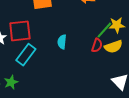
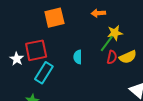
yellow star: (117, 25) -> (115, 33), moved
green line: (104, 30) -> (107, 44), moved

